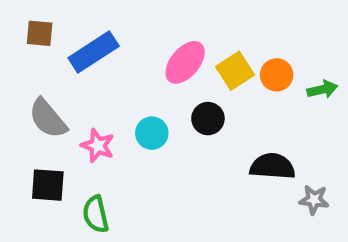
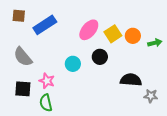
pink star: (98, 146) -> (47, 81), moved

